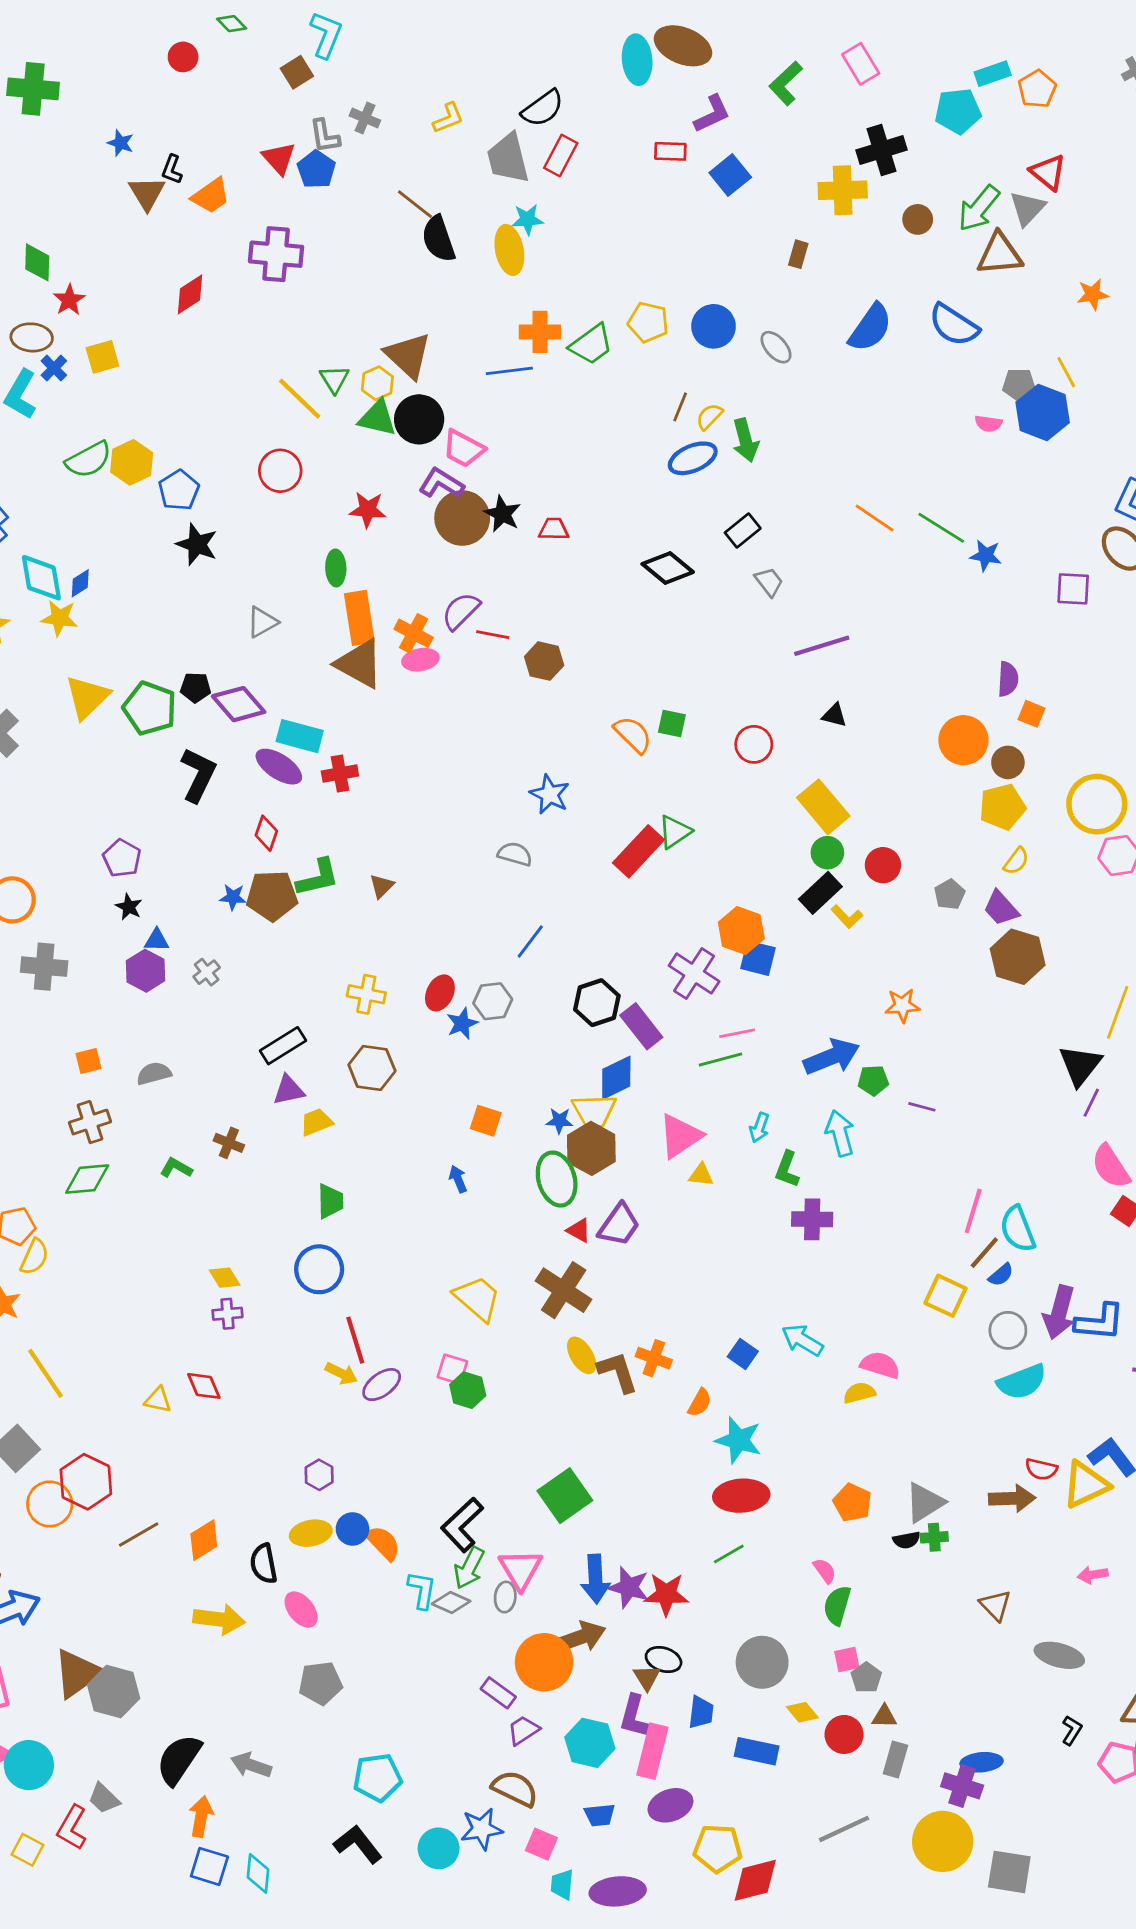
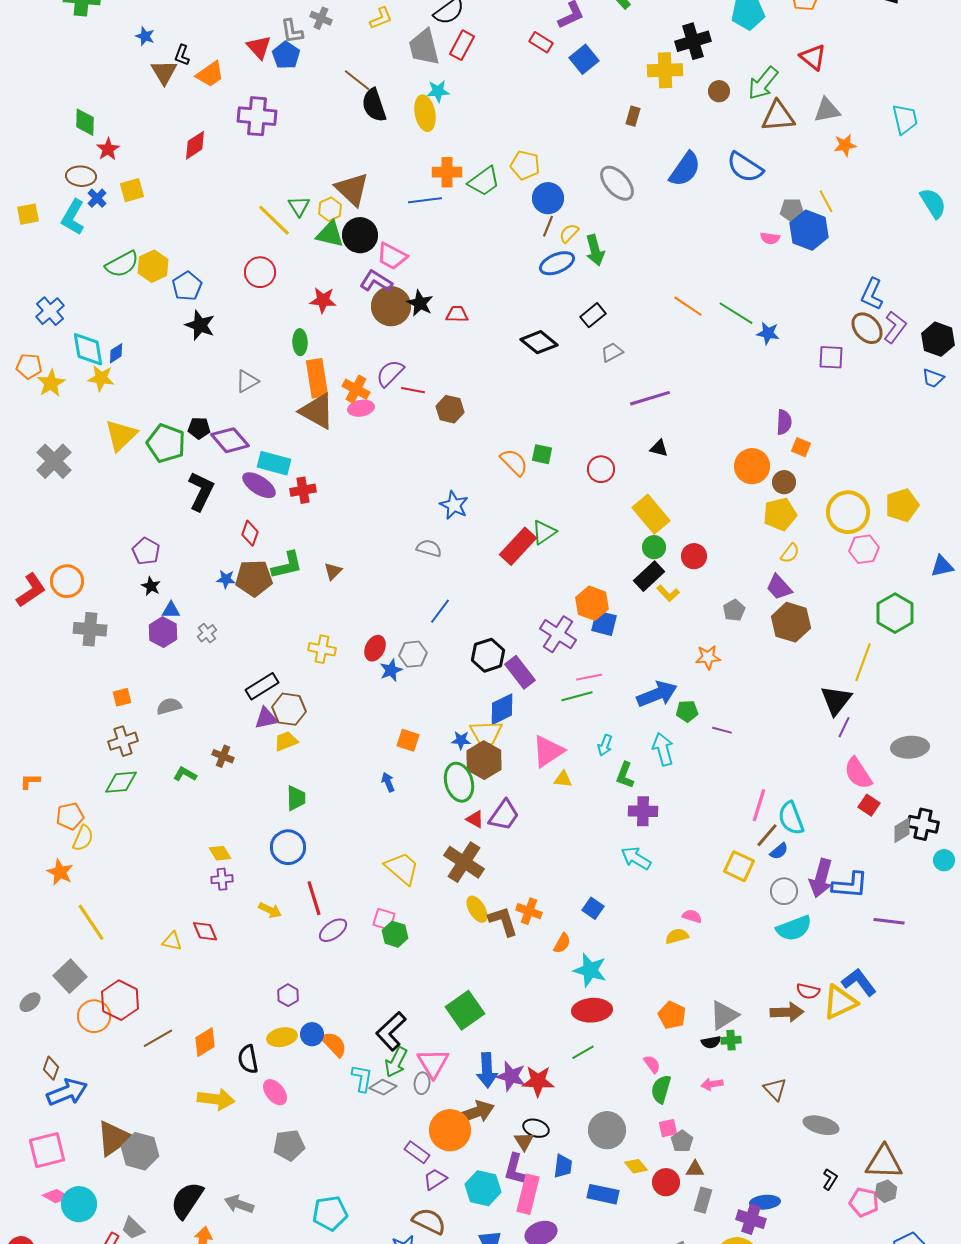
red rectangle: (670, 151) -> (541, 42), turned 30
gray triangle: (1027, 208) -> (827, 110), moved, turned 36
blue circle: (714, 326) -> (548, 198), moved
gray ellipse: (776, 347) -> (617, 183), size x1.5
gray trapezoid: (769, 582) -> (612, 352), turned -80
gray pentagon: (950, 894) -> (734, 610), moved
brown hexagon: (372, 1068) -> (289, 709), moved
cyan arrow: (802, 1340) -> (636, 858), moved
pink semicircle: (880, 1365) -> (692, 916), size x0.7
yellow arrow: (341, 1373) -> (270, 910), moved
pink arrow: (1093, 1575) -> (712, 1084), moved

